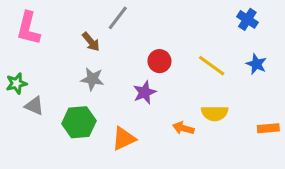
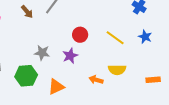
brown arrow: (91, 42) -> (27, 12), moved
gray star: (92, 79) -> (42, 53), moved

